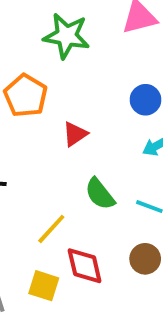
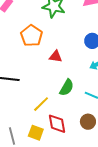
red triangle: (75, 134) -> (56, 56), turned 40
green semicircle: (100, 194) -> (67, 88), turned -114

